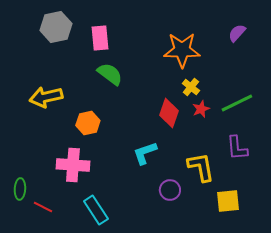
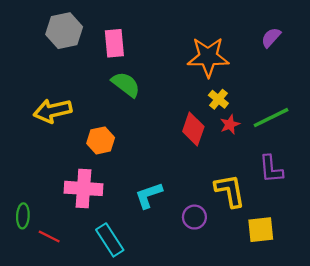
cyan L-shape: (145, 153) -> (149, 195), moved

